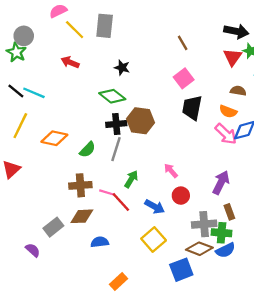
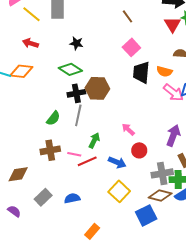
orange semicircle: (228, 111) -> (164, 71), moved
orange diamond: (54, 138) -> (21, 71), moved
red line: (121, 202) -> (87, 161), turned -66
brown diamond: (82, 216) -> (18, 174), moved
gray rectangle: (53, 227) -> (43, 197), moved

